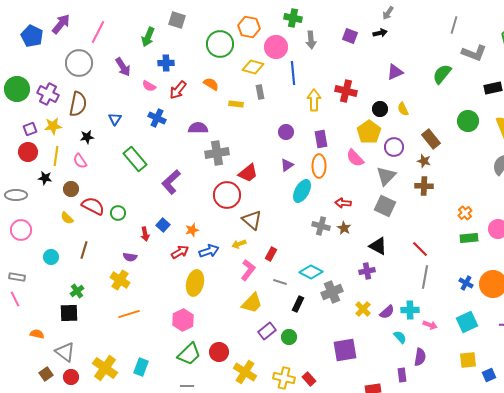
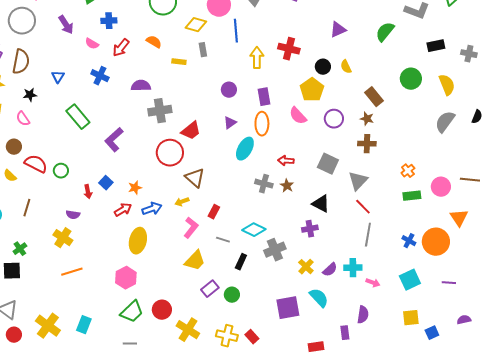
purple circle: (394, 147) -> (334, 119), moved
gray triangle: (386, 176) -> (358, 181), moved
cyan semicircle: (400, 337) -> (319, 298), moved, size x1.5

